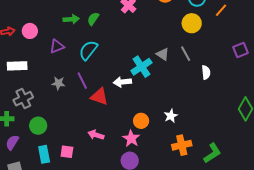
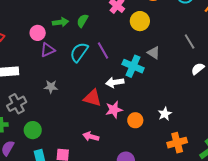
yellow circle: (192, 23) -> (140, 21), moved
pink circle: (30, 31) -> (38, 33), moved
gray line: (186, 54) -> (190, 41), moved
cyan cross: (141, 67) -> (133, 66), turned -30
white semicircle: (206, 72) -> (198, 69), turned -120
purple line: (82, 81) -> (103, 50), moved
pink star: (131, 138) -> (114, 110), moved, turned 30

